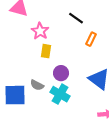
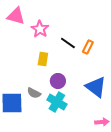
black line: (76, 18) -> (68, 43), moved
pink star: (40, 31) -> (40, 29), moved

